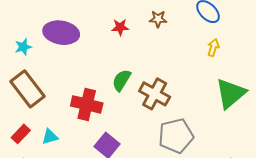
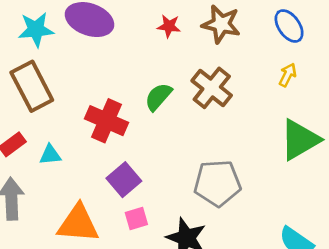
brown star: (158, 19) -> (221, 24), size x1.6
cyan star: (23, 47) -> (36, 30), size x1.5
brown cross: (155, 94) -> (212, 88), moved

